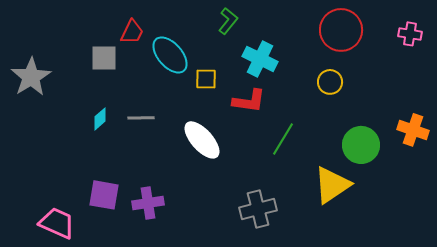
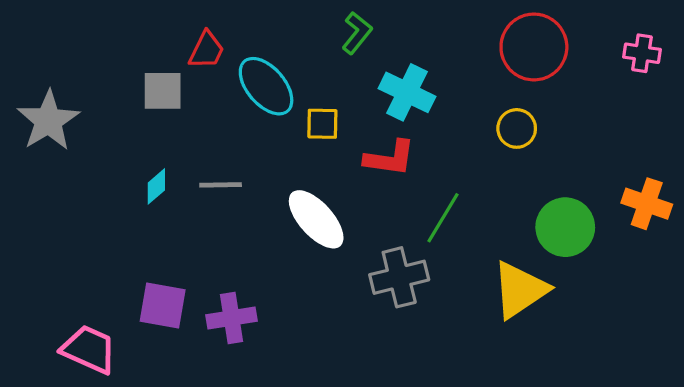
gray cross: (258, 209) -> (399, 277), moved

